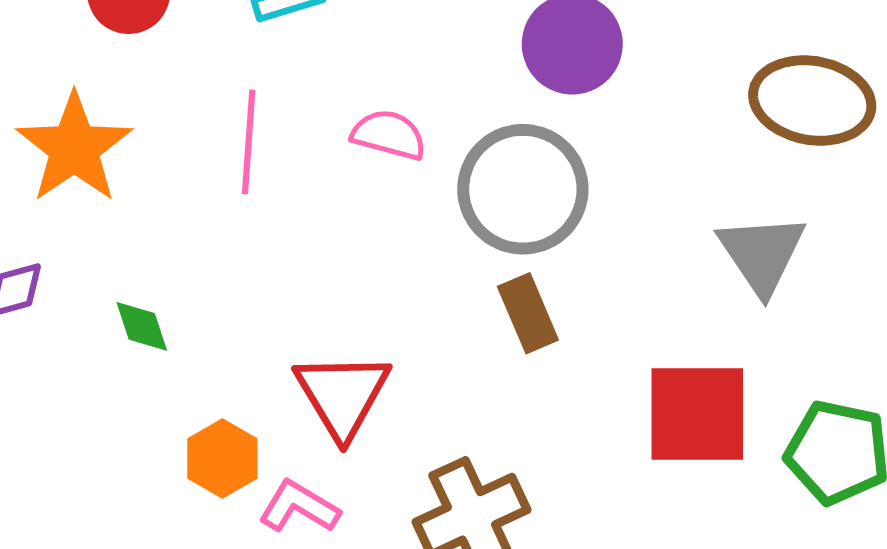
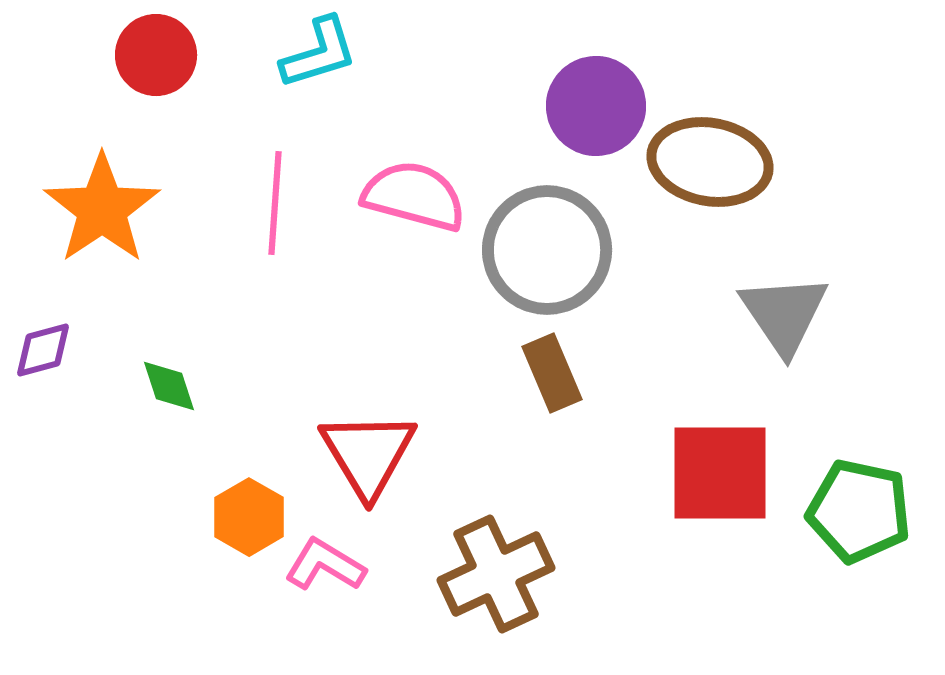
brown ellipse: (812, 101) -> (710, 162), moved
pink semicircle: (389, 135) -> (414, 196), size x1.4

